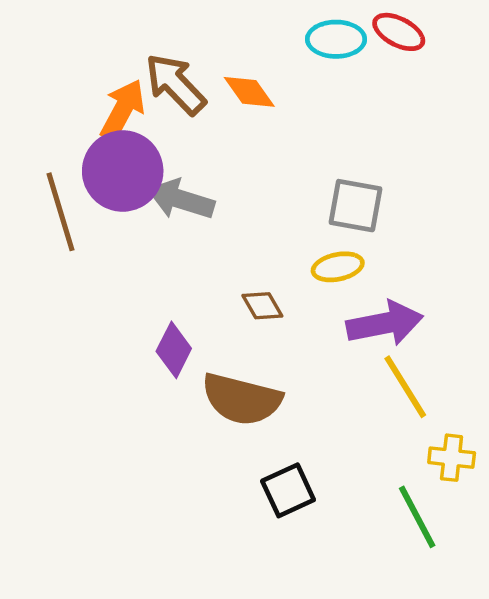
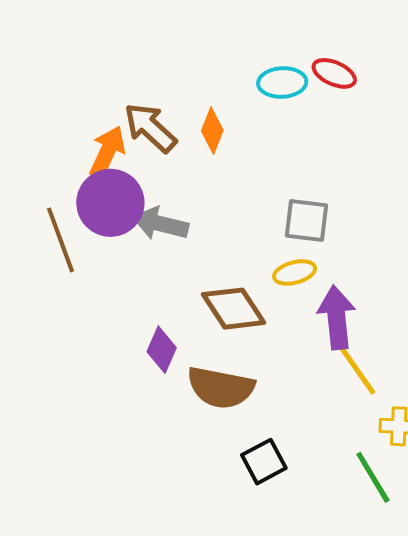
orange diamond: (249, 92) -> (212, 131), turned 60
brown diamond: (262, 306) -> (234, 309), size x1.8
purple arrow: (385, 323) -> (337, 317), turned -82

